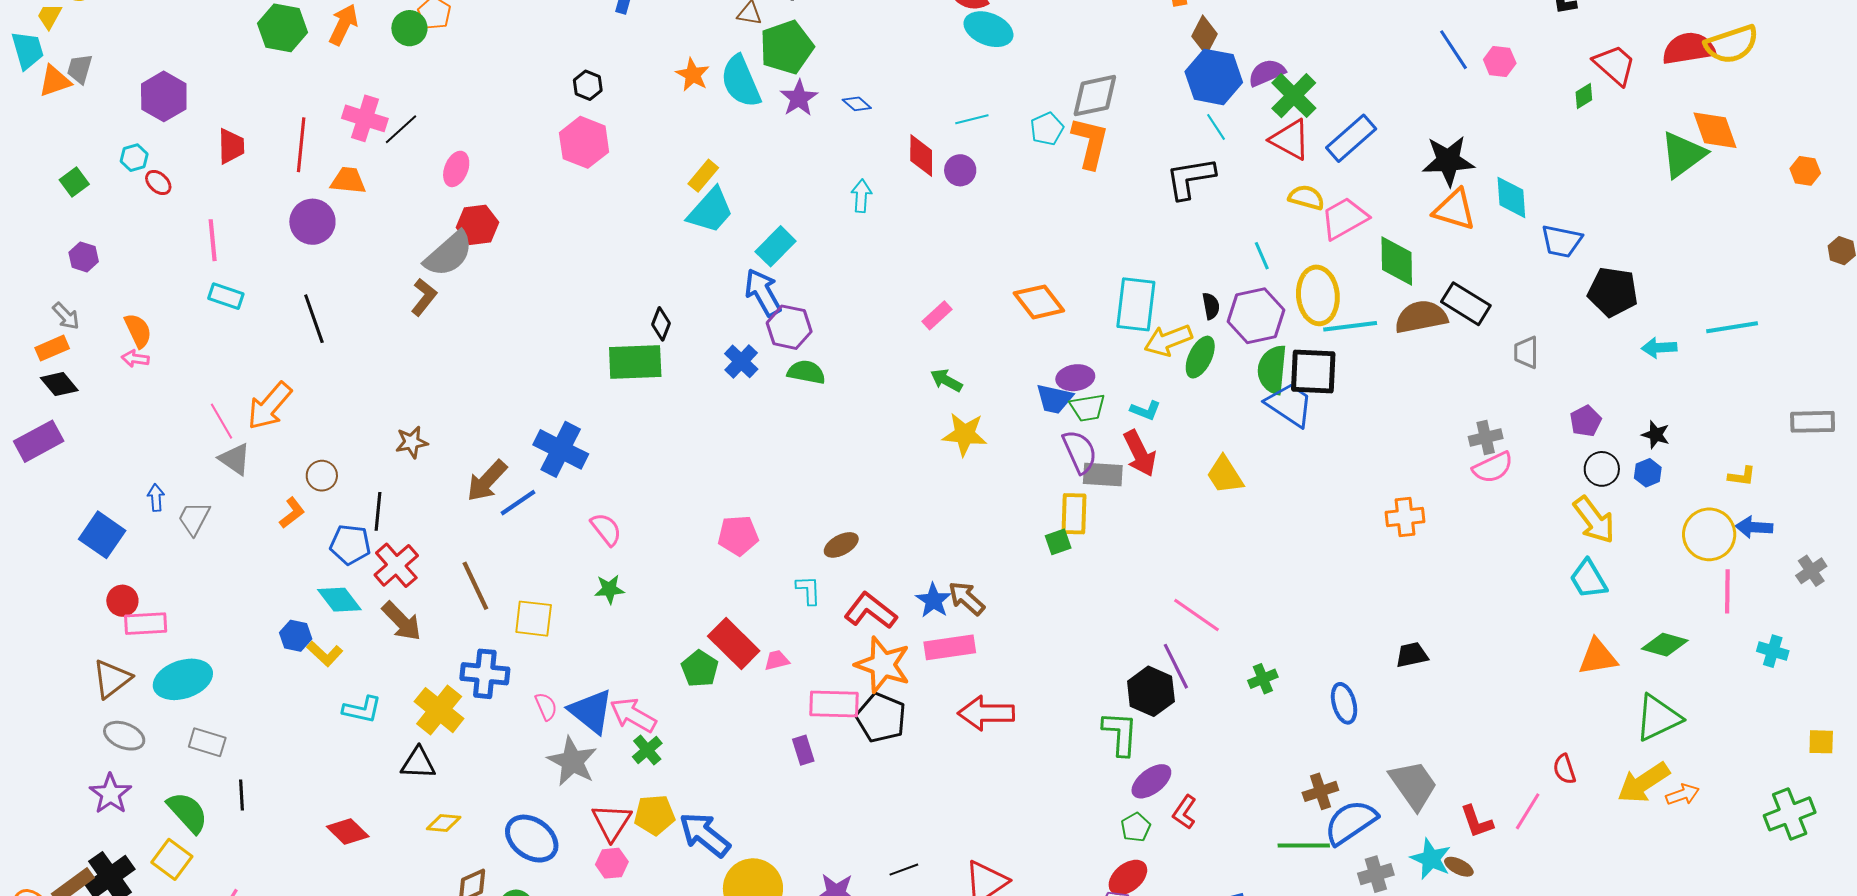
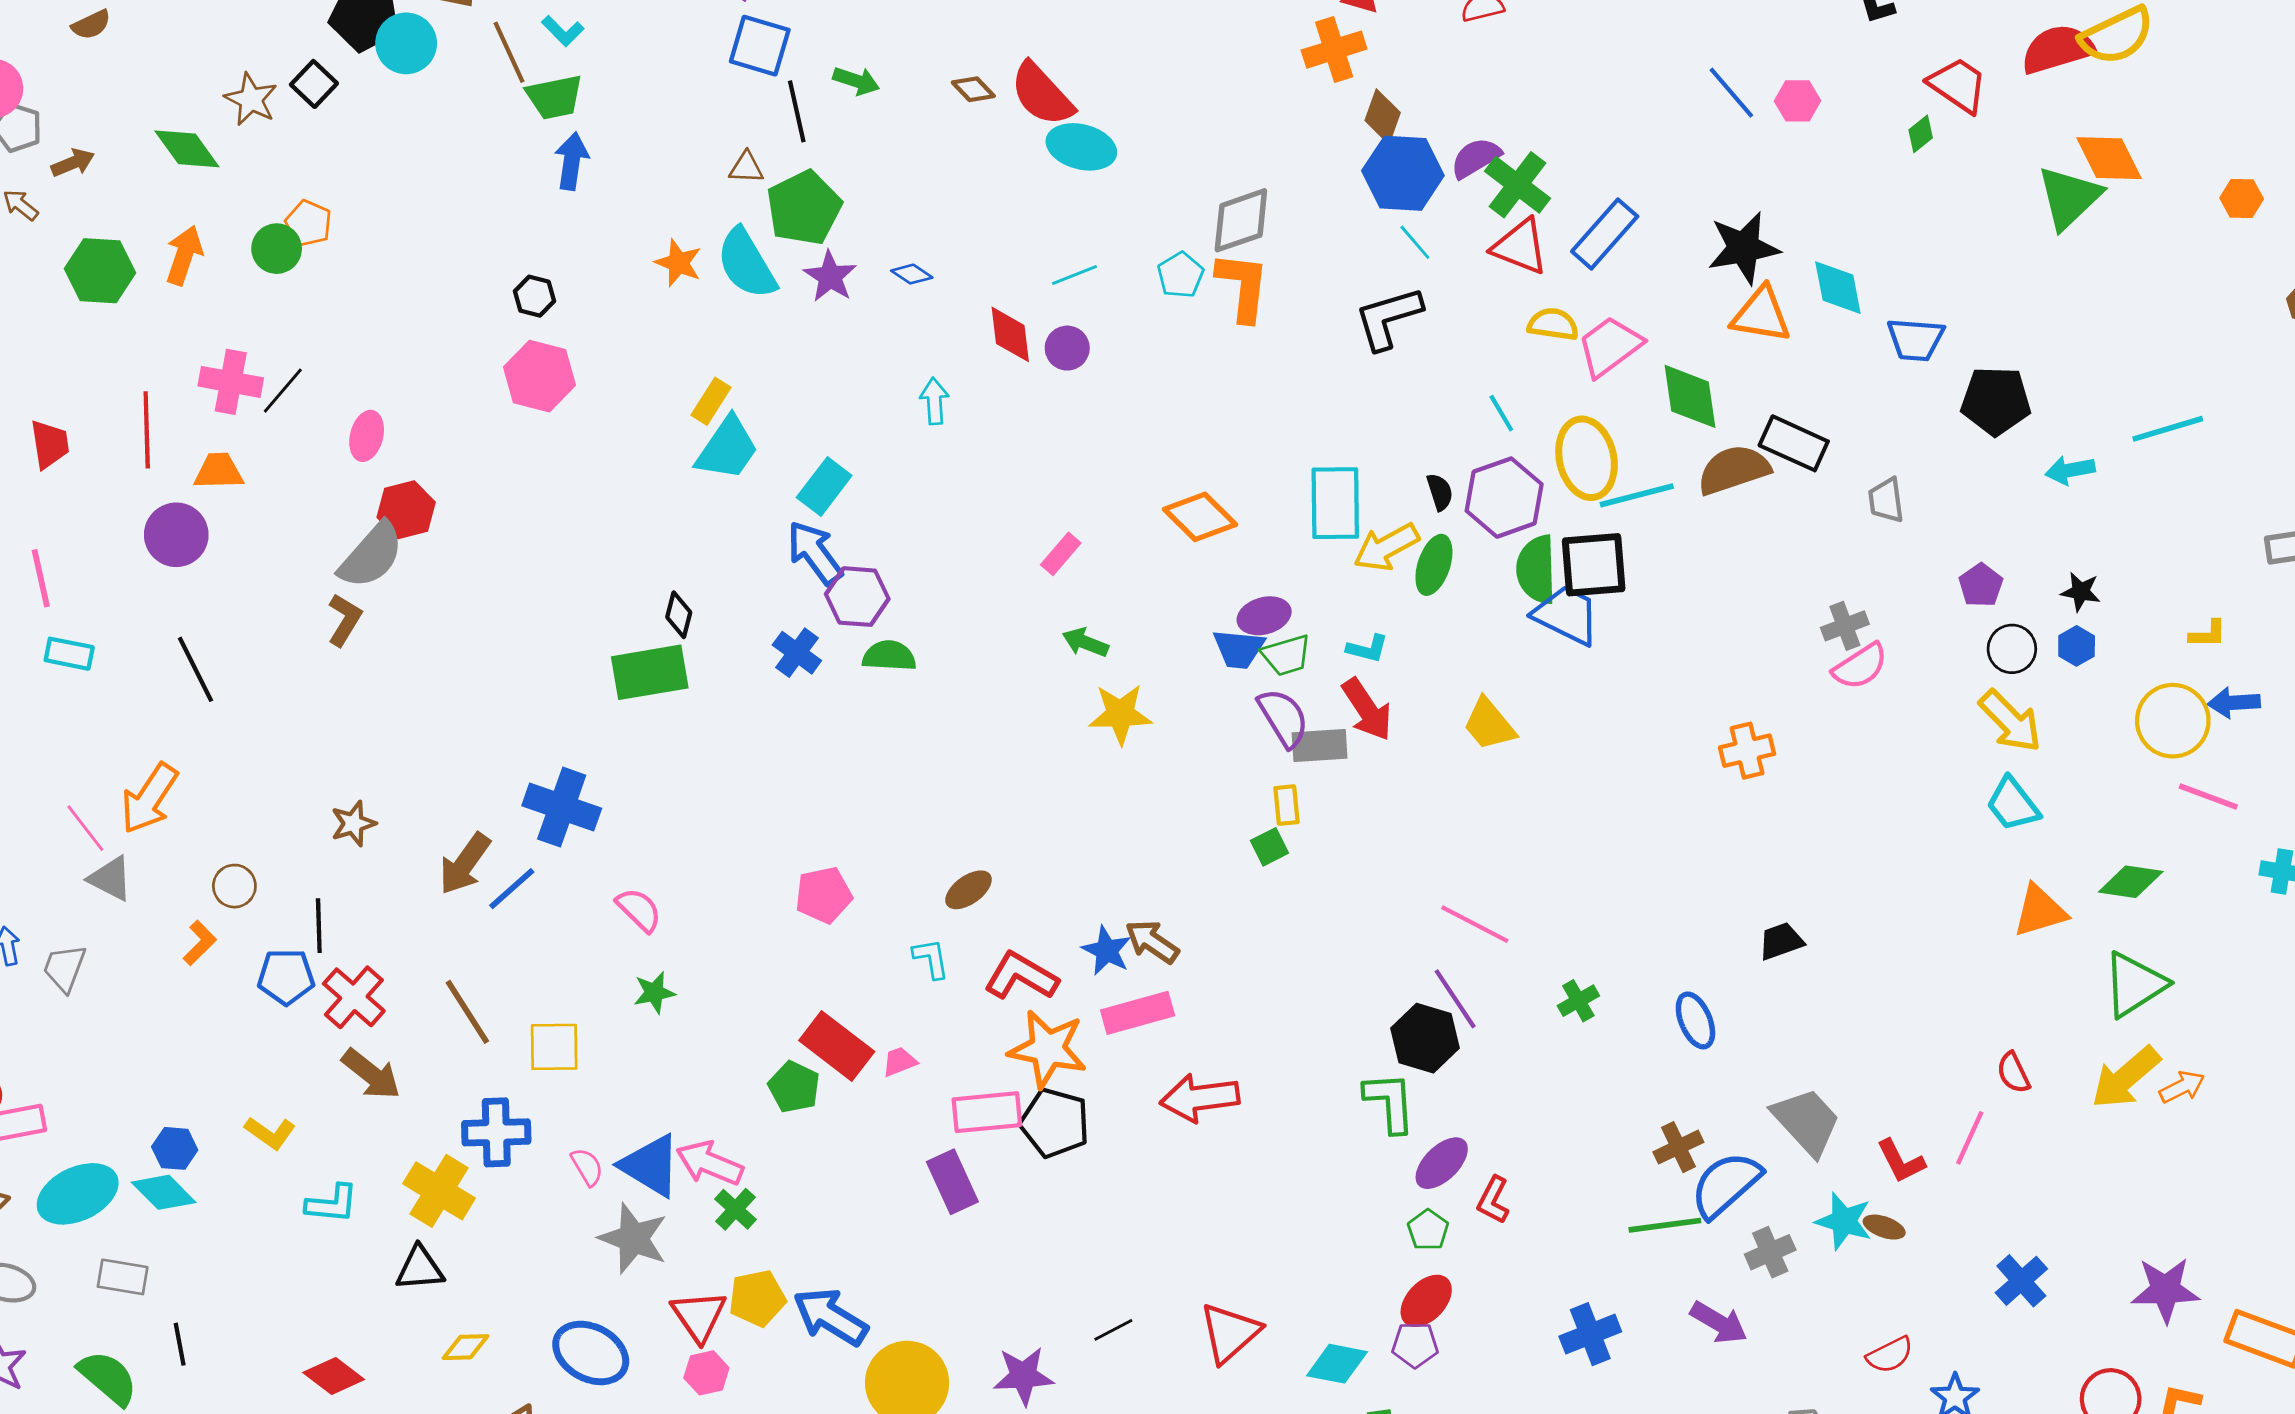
yellow rectangle: (1074, 514) -> (1286, 805), size x0.7
pink line: (1727, 591) -> (2208, 797), turned -63
cyan diamond: (339, 600) -> (164, 1192), moved
blue hexagon: (296, 636) -> (175, 1148), moved
purple rectangle: (803, 750) -> (952, 1182), size x1.5

